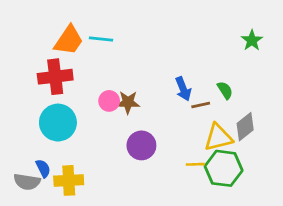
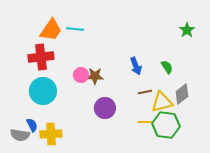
brown line: (201, 105) -> (145, 92), moved

